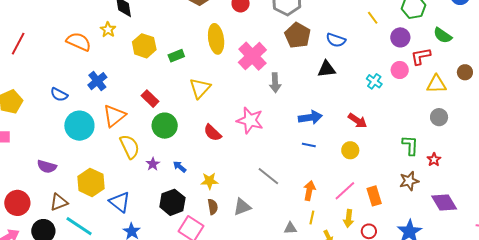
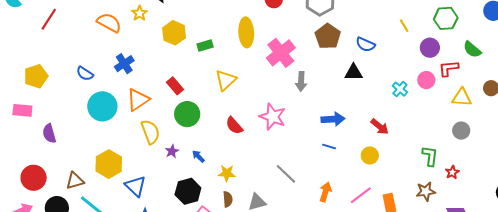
purple semicircle: (47, 167) -> (49, 133), moved, turned 54

